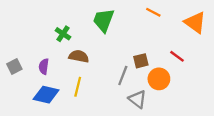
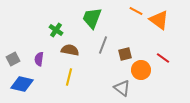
orange triangle: (195, 22) -> (159, 20), moved
red line: (177, 56) -> (163, 58), moved
gray line: (123, 76) -> (103, 45), moved
blue diamond: (46, 95) -> (22, 84), moved

